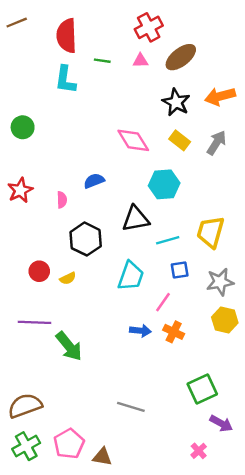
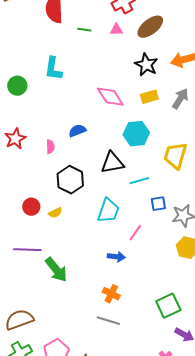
cyan L-shape: (65, 80) -> (53, 69), moved
yellow rectangle: (180, 140) -> (149, 97), turned -54
yellow trapezoid: (211, 232) -> (175, 156), moved
blue square: (180, 270) -> (158, 204), moved
orange cross: (174, 332) -> (111, 294), moved

